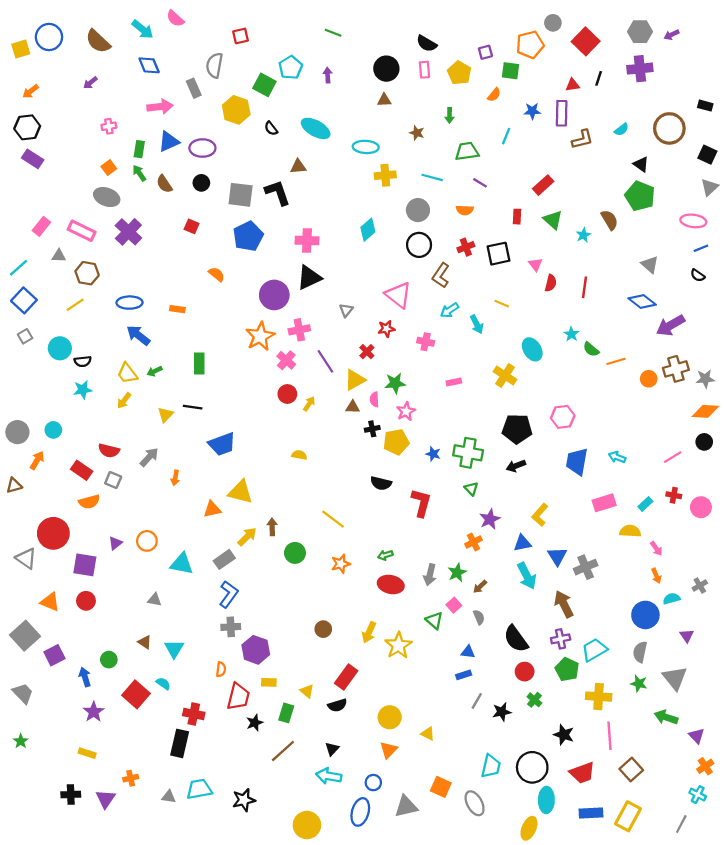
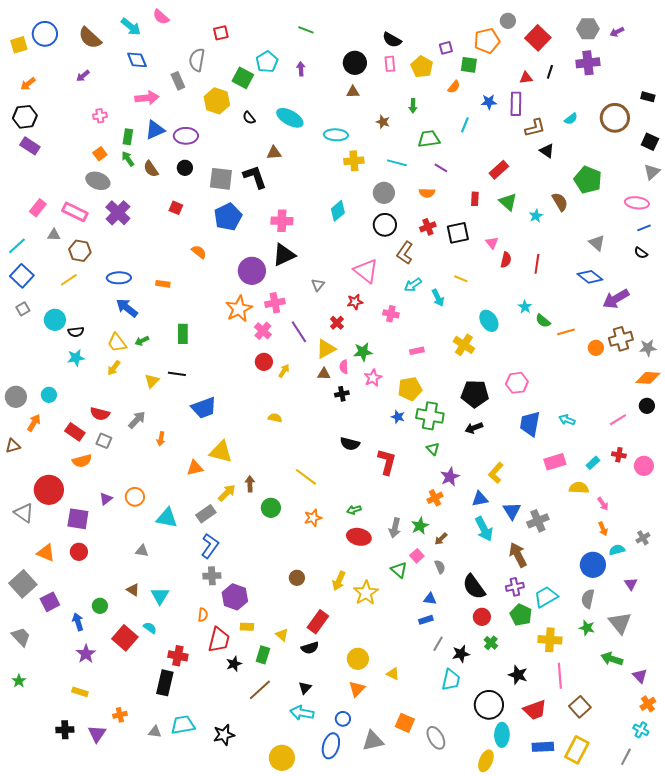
black triangle: (641, 164) -> (547, 151), moved
yellow pentagon: (396, 442) -> (410, 389), moved
cyan trapezoid: (491, 766) -> (451, 680), moved

